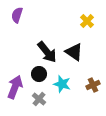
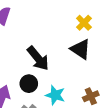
black triangle: (74, 52) -> (80, 49), moved

